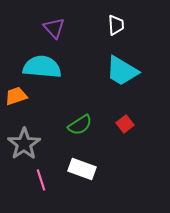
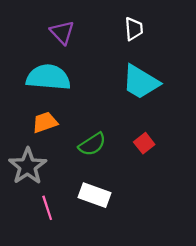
orange trapezoid: (16, 96) -> (45, 122), moved

